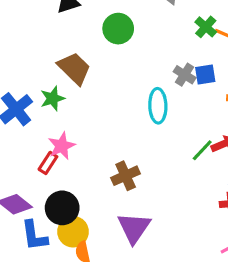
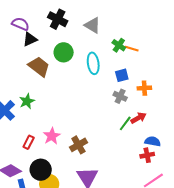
brown trapezoid: (74, 68) -> (39, 67), moved
gray cross: (185, 75) -> (120, 96), moved
cyan ellipse: (158, 106) -> (93, 63), moved
pink star: (62, 146) -> (52, 136), moved

